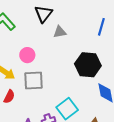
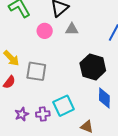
pink circle: (27, 55) -> (45, 31), moved

